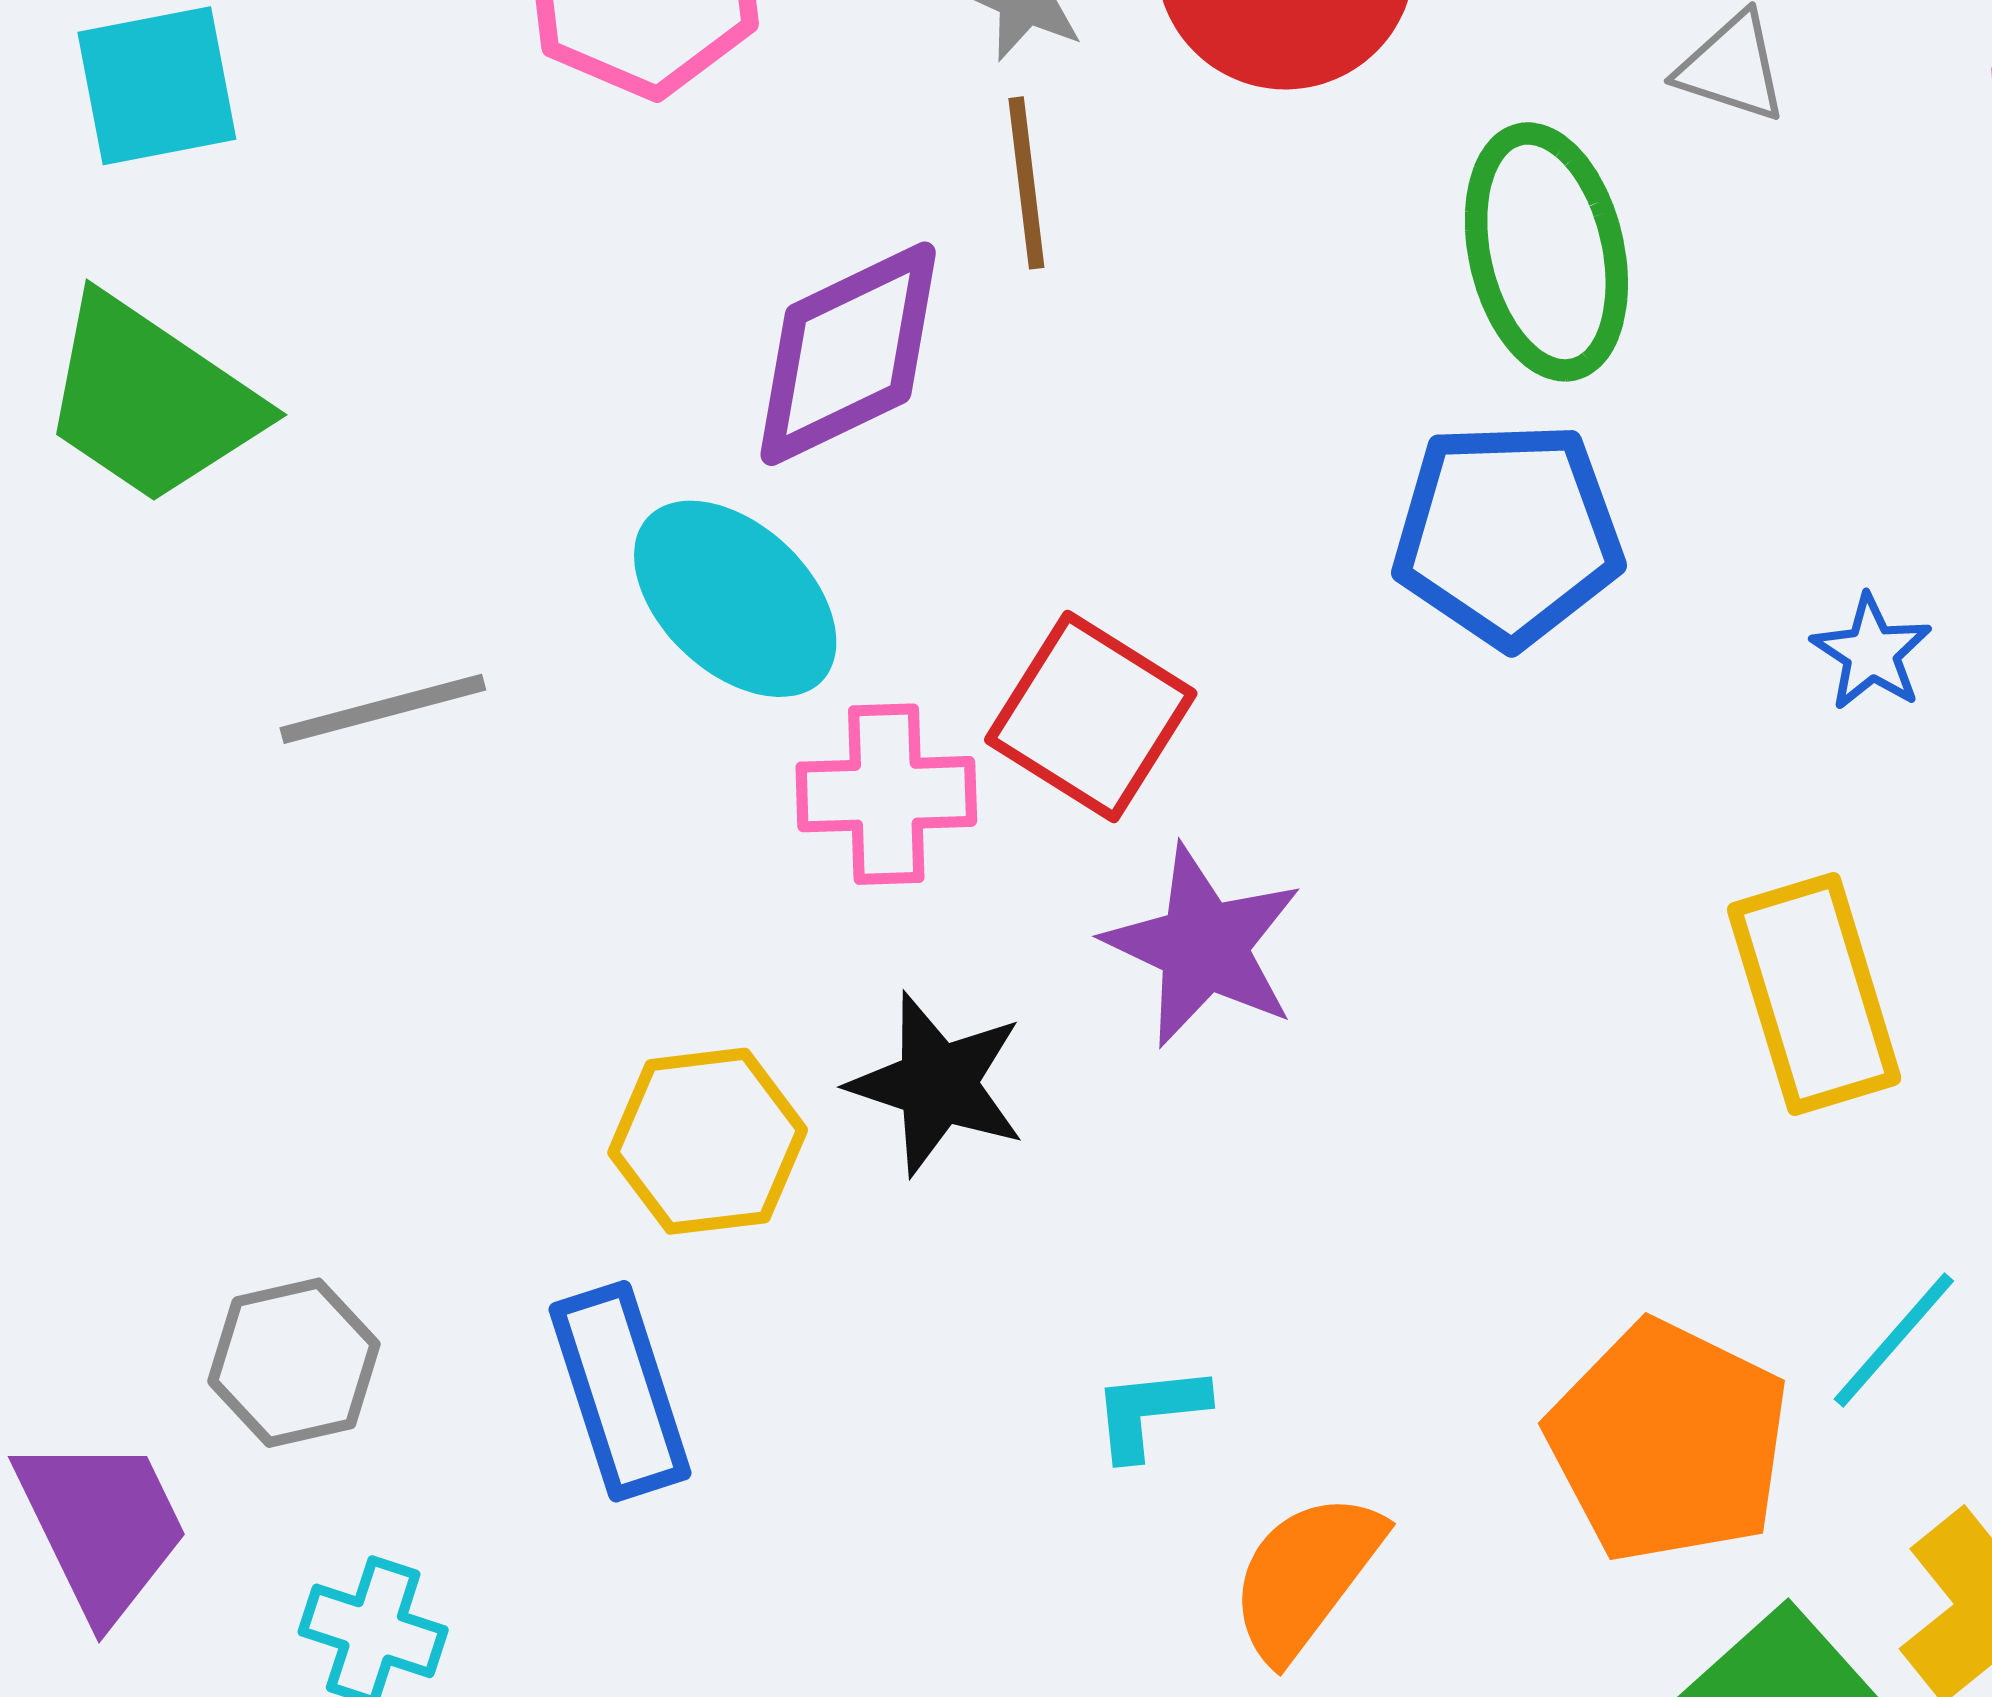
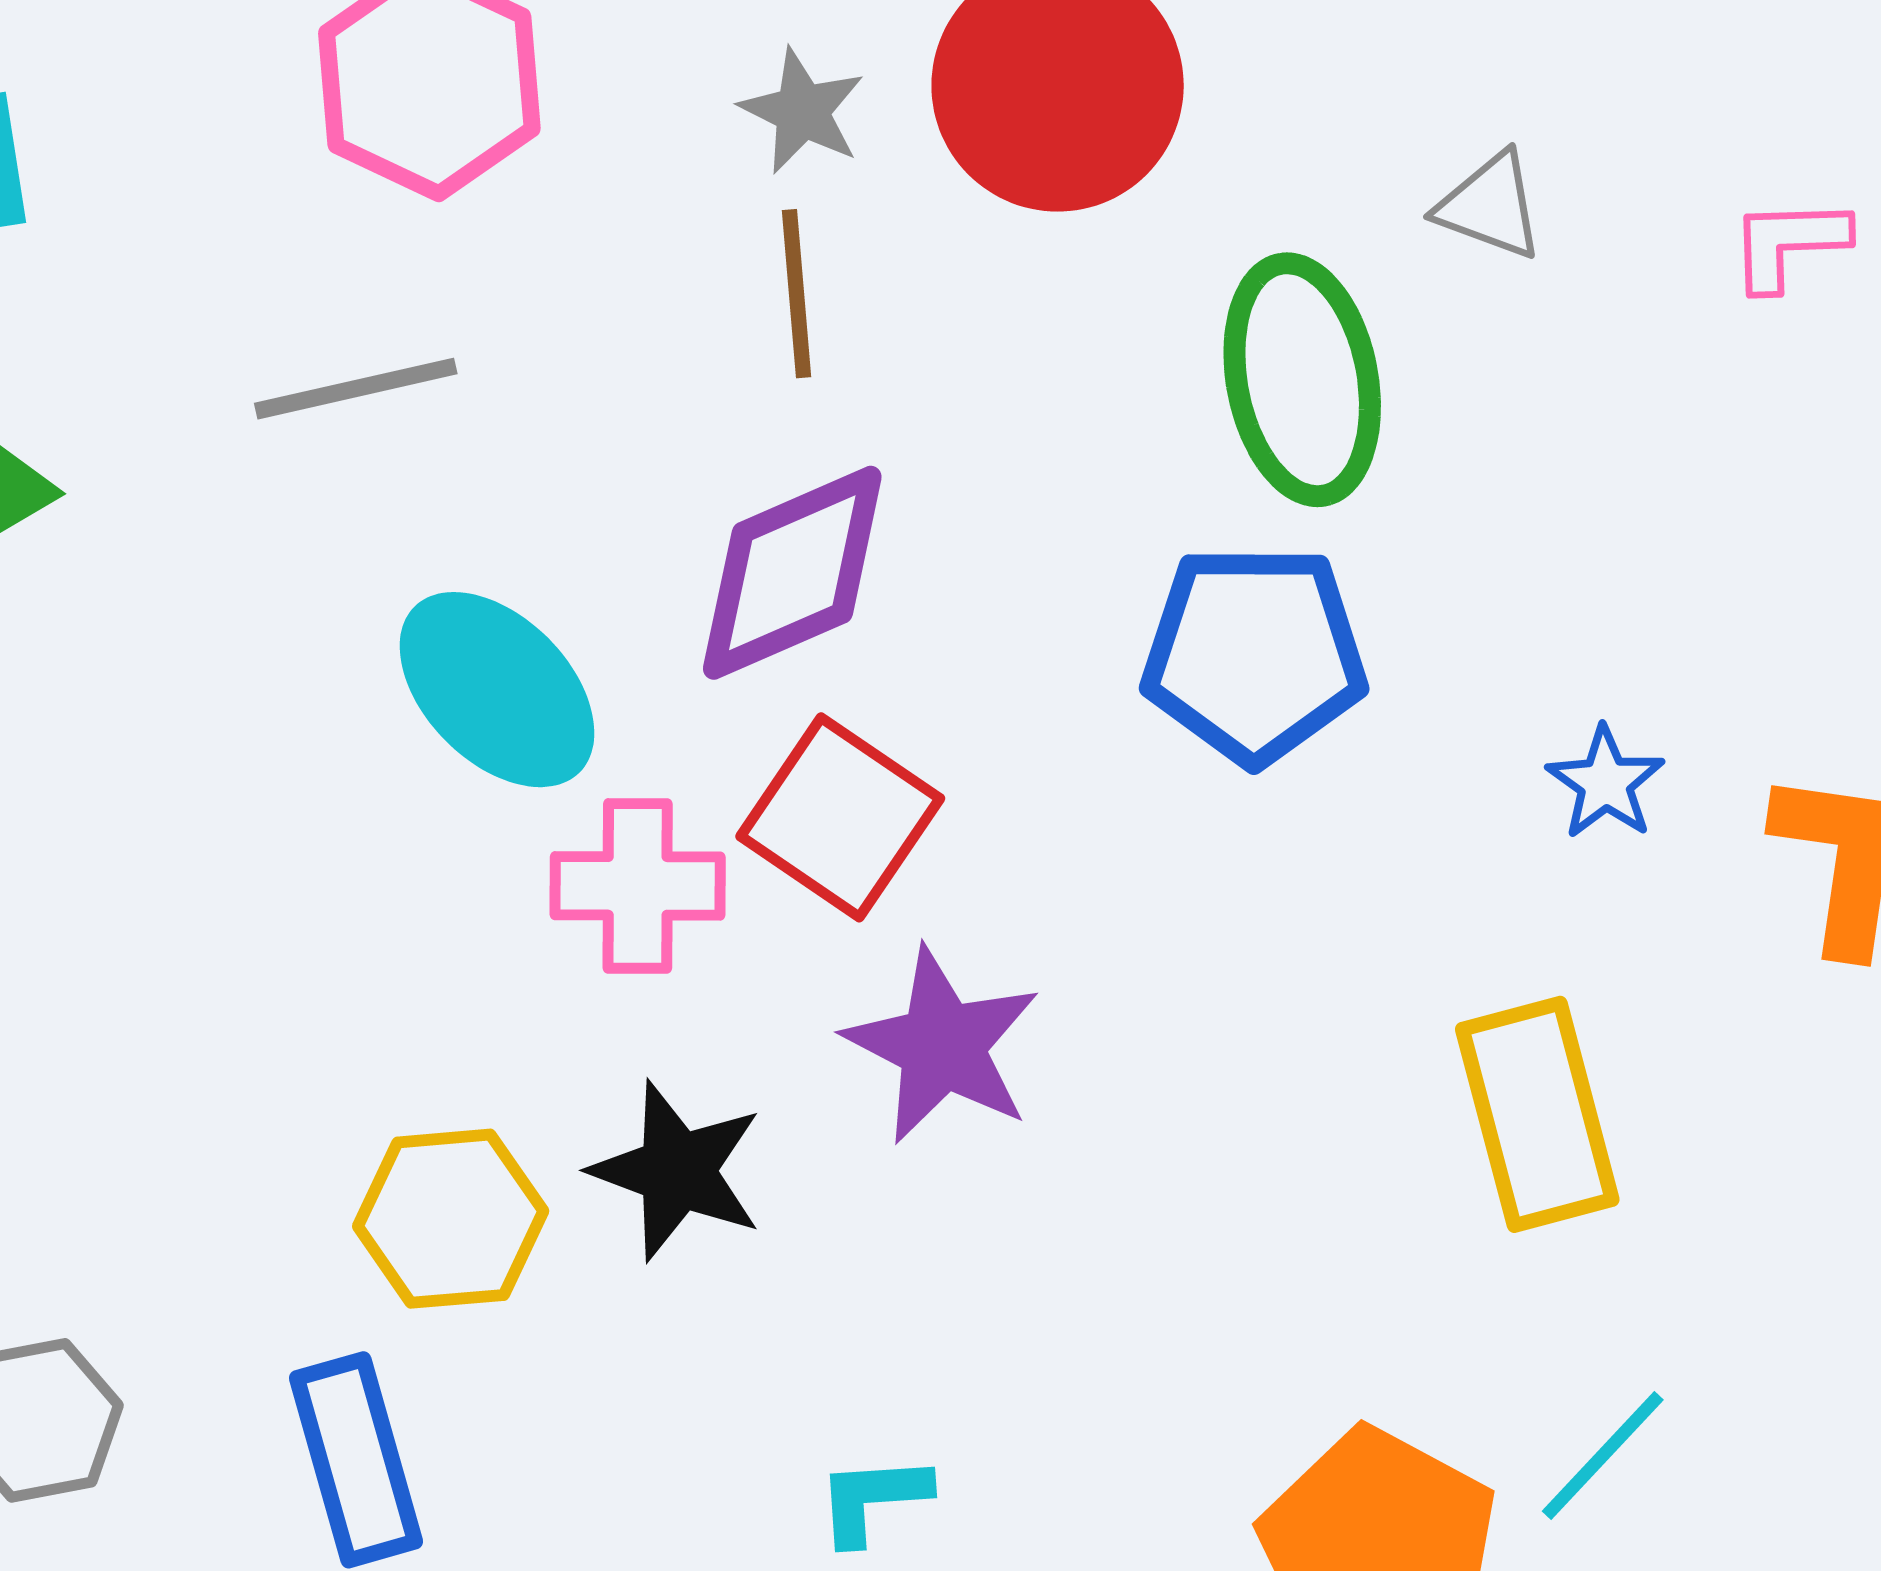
purple diamond: (848, 354) -> (792, 573), moved
gray line: (383, 709) -> (356, 389), moved

